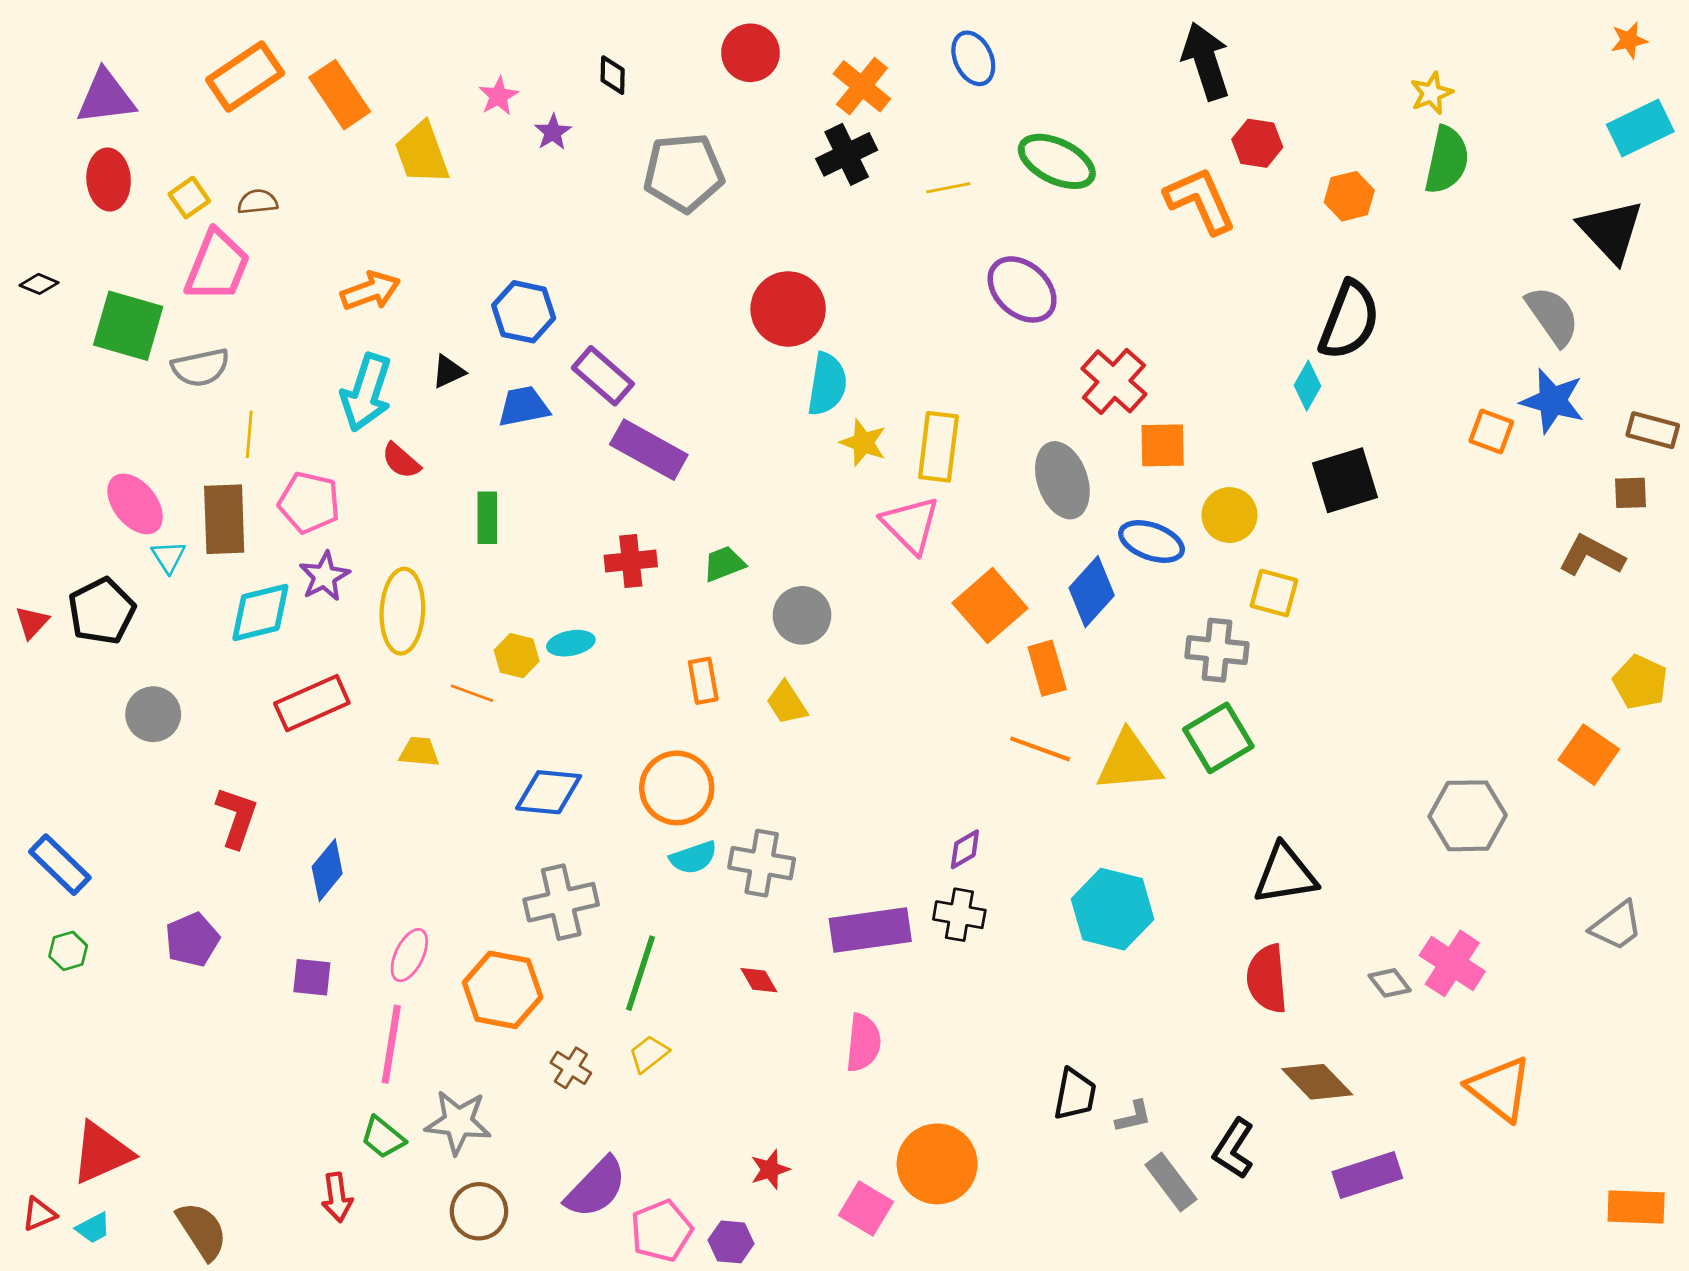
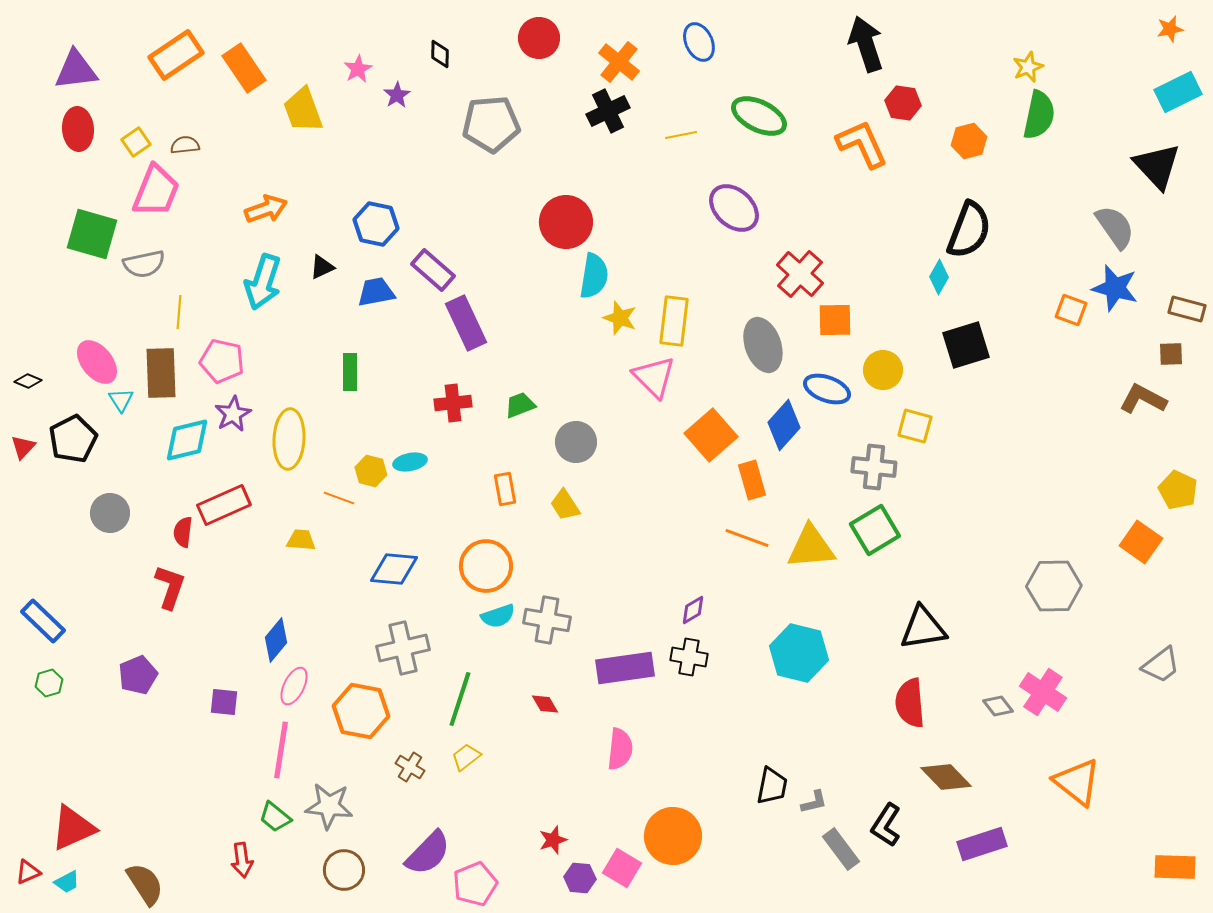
black diamond: (39, 284) -> (28, 381), moved
purple rectangle: (649, 450) -> (466, 323), turned 36
red semicircle: (401, 461) -> (183, 532), moved, turned 56
blue diamond: (327, 870) -> (276, 640), moved
purple hexagon: (731, 1242) -> (580, 878), moved

